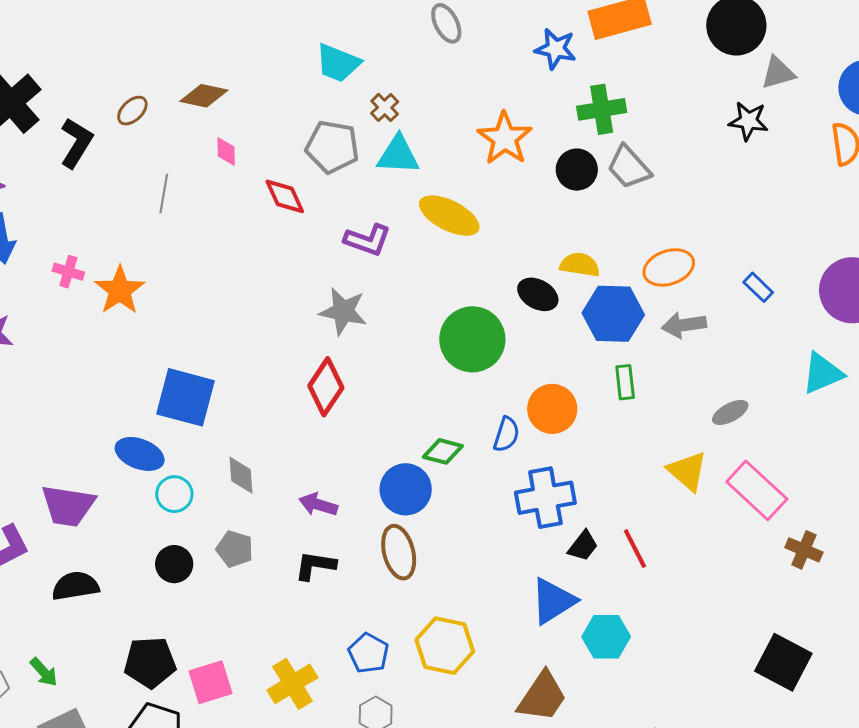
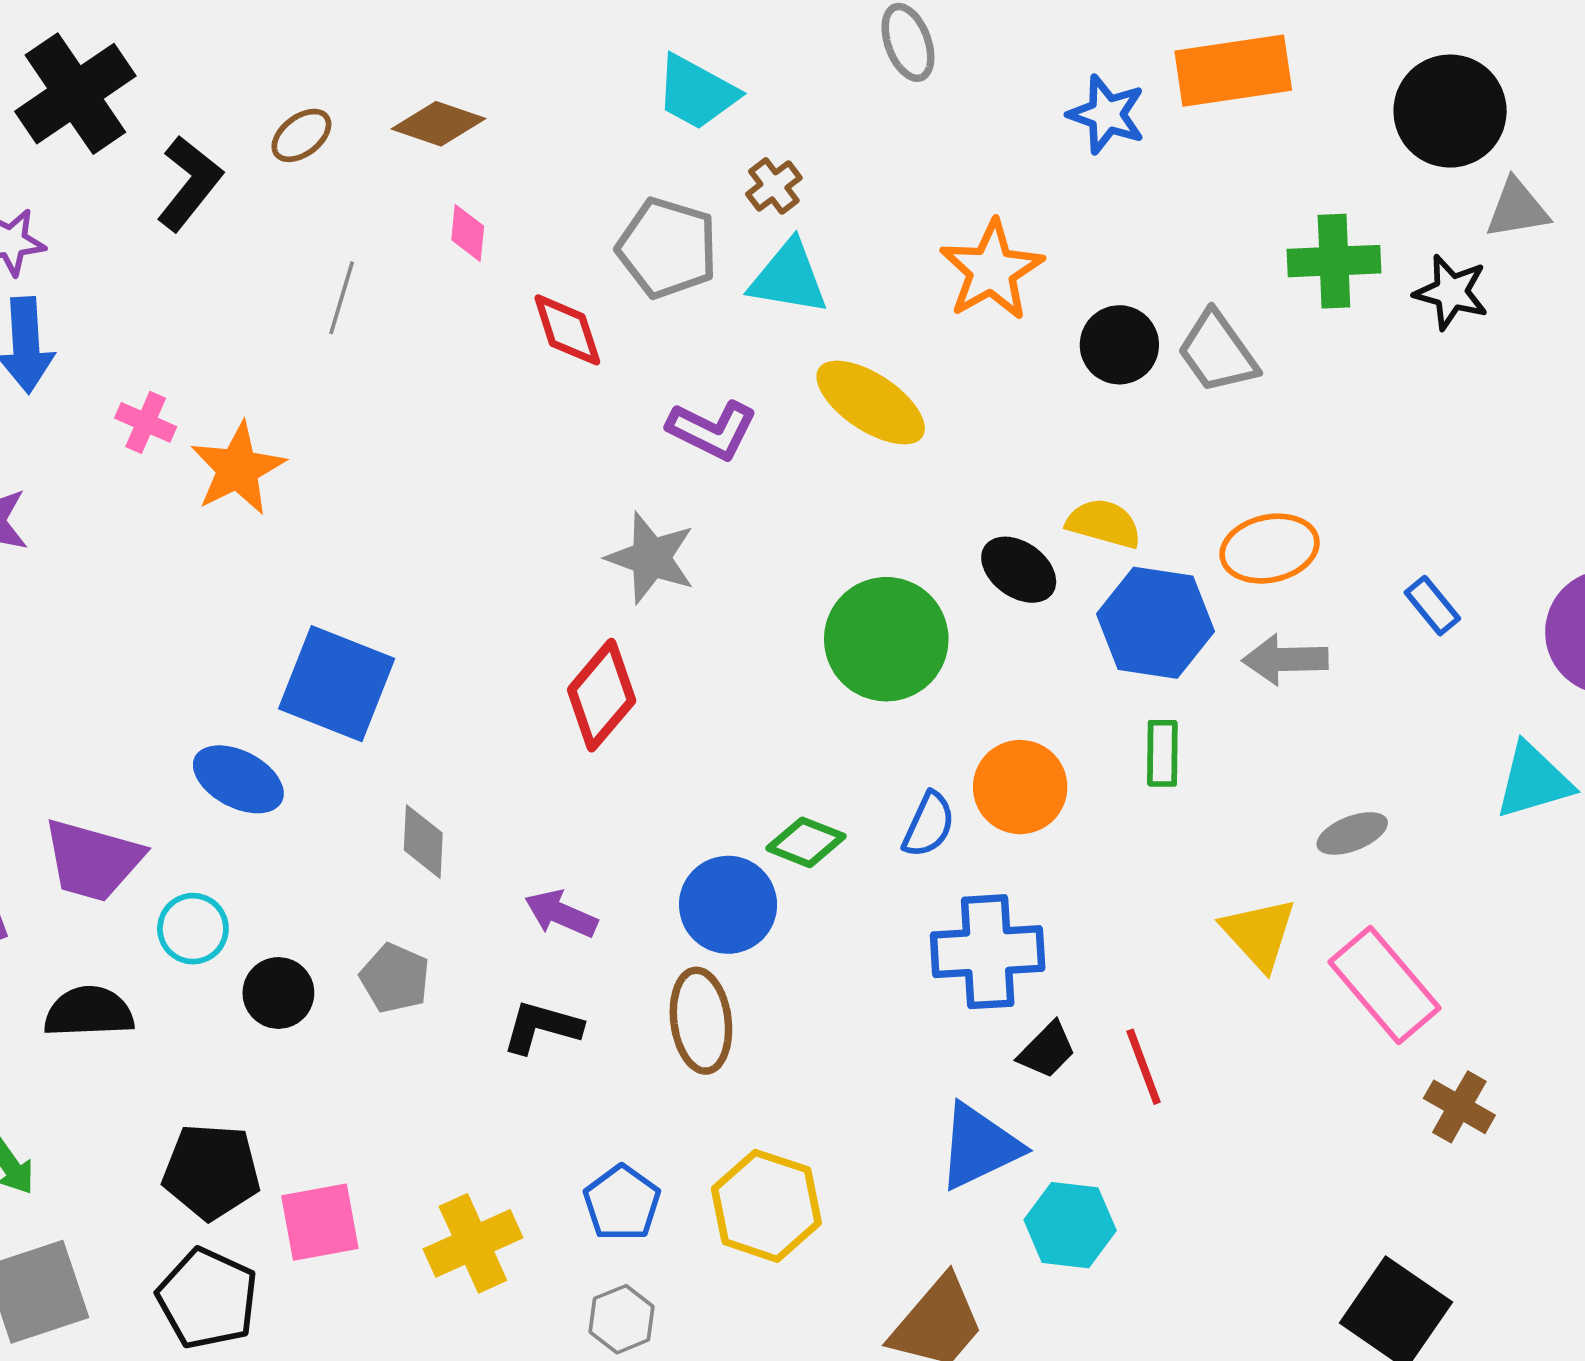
green cross: (602, 109) -> (1334, 261), moved
cyan circle: (174, 494) -> (193, 929), moved

